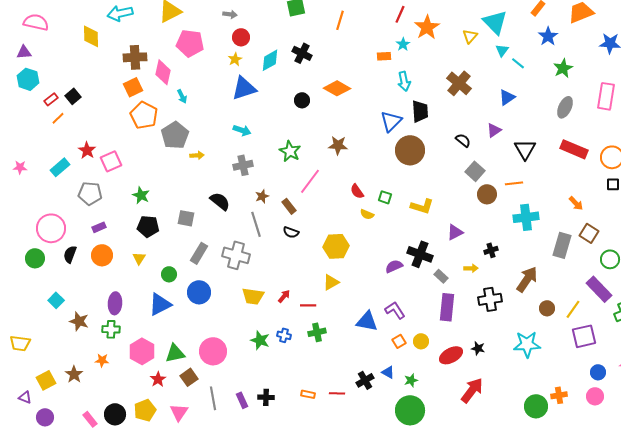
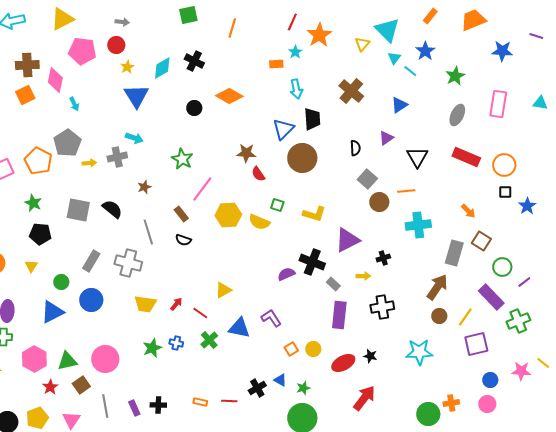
blue star: (548, 36) -> (425, 51), moved
red circle: (241, 37) -> (116, 45), moved
blue triangle: (244, 88) -> (136, 96), turned -44
orange pentagon: (144, 115) -> (38, 161), moved
black semicircle: (463, 140) -> (355, 148), turned 49
brown star: (338, 145) -> (246, 153), moved
gray cross: (243, 165) -> (117, 157), moved
red semicircle: (357, 191) -> (258, 174), moved
brown star: (262, 196) -> (144, 187), moved
yellow semicircle: (367, 214) -> (259, 222), size x1.5
gray square: (186, 218) -> (78, 210), moved, size x1.4
purple triangle: (455, 232) -> (347, 240), size x1.5
yellow hexagon: (336, 246) -> (228, 215), moved
brown arrow: (527, 279) -> (437, 287), moved
red line: (308, 305) -> (200, 313), turned 35
purple L-shape: (395, 310) -> (271, 318), moved
blue triangle: (367, 321) -> (239, 328), moved
green cross: (317, 332) -> (209, 340), turned -30
green star: (260, 340) -> (152, 348), turned 30

